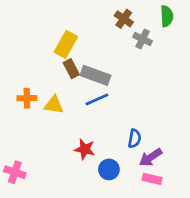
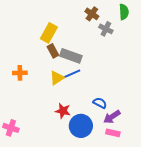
yellow triangle: (54, 105) -> (57, 78), moved, turned -42
blue semicircle: (135, 139) -> (100, 103), turned -72
blue circle: (109, 169) -> (81, 126), size x1.5

